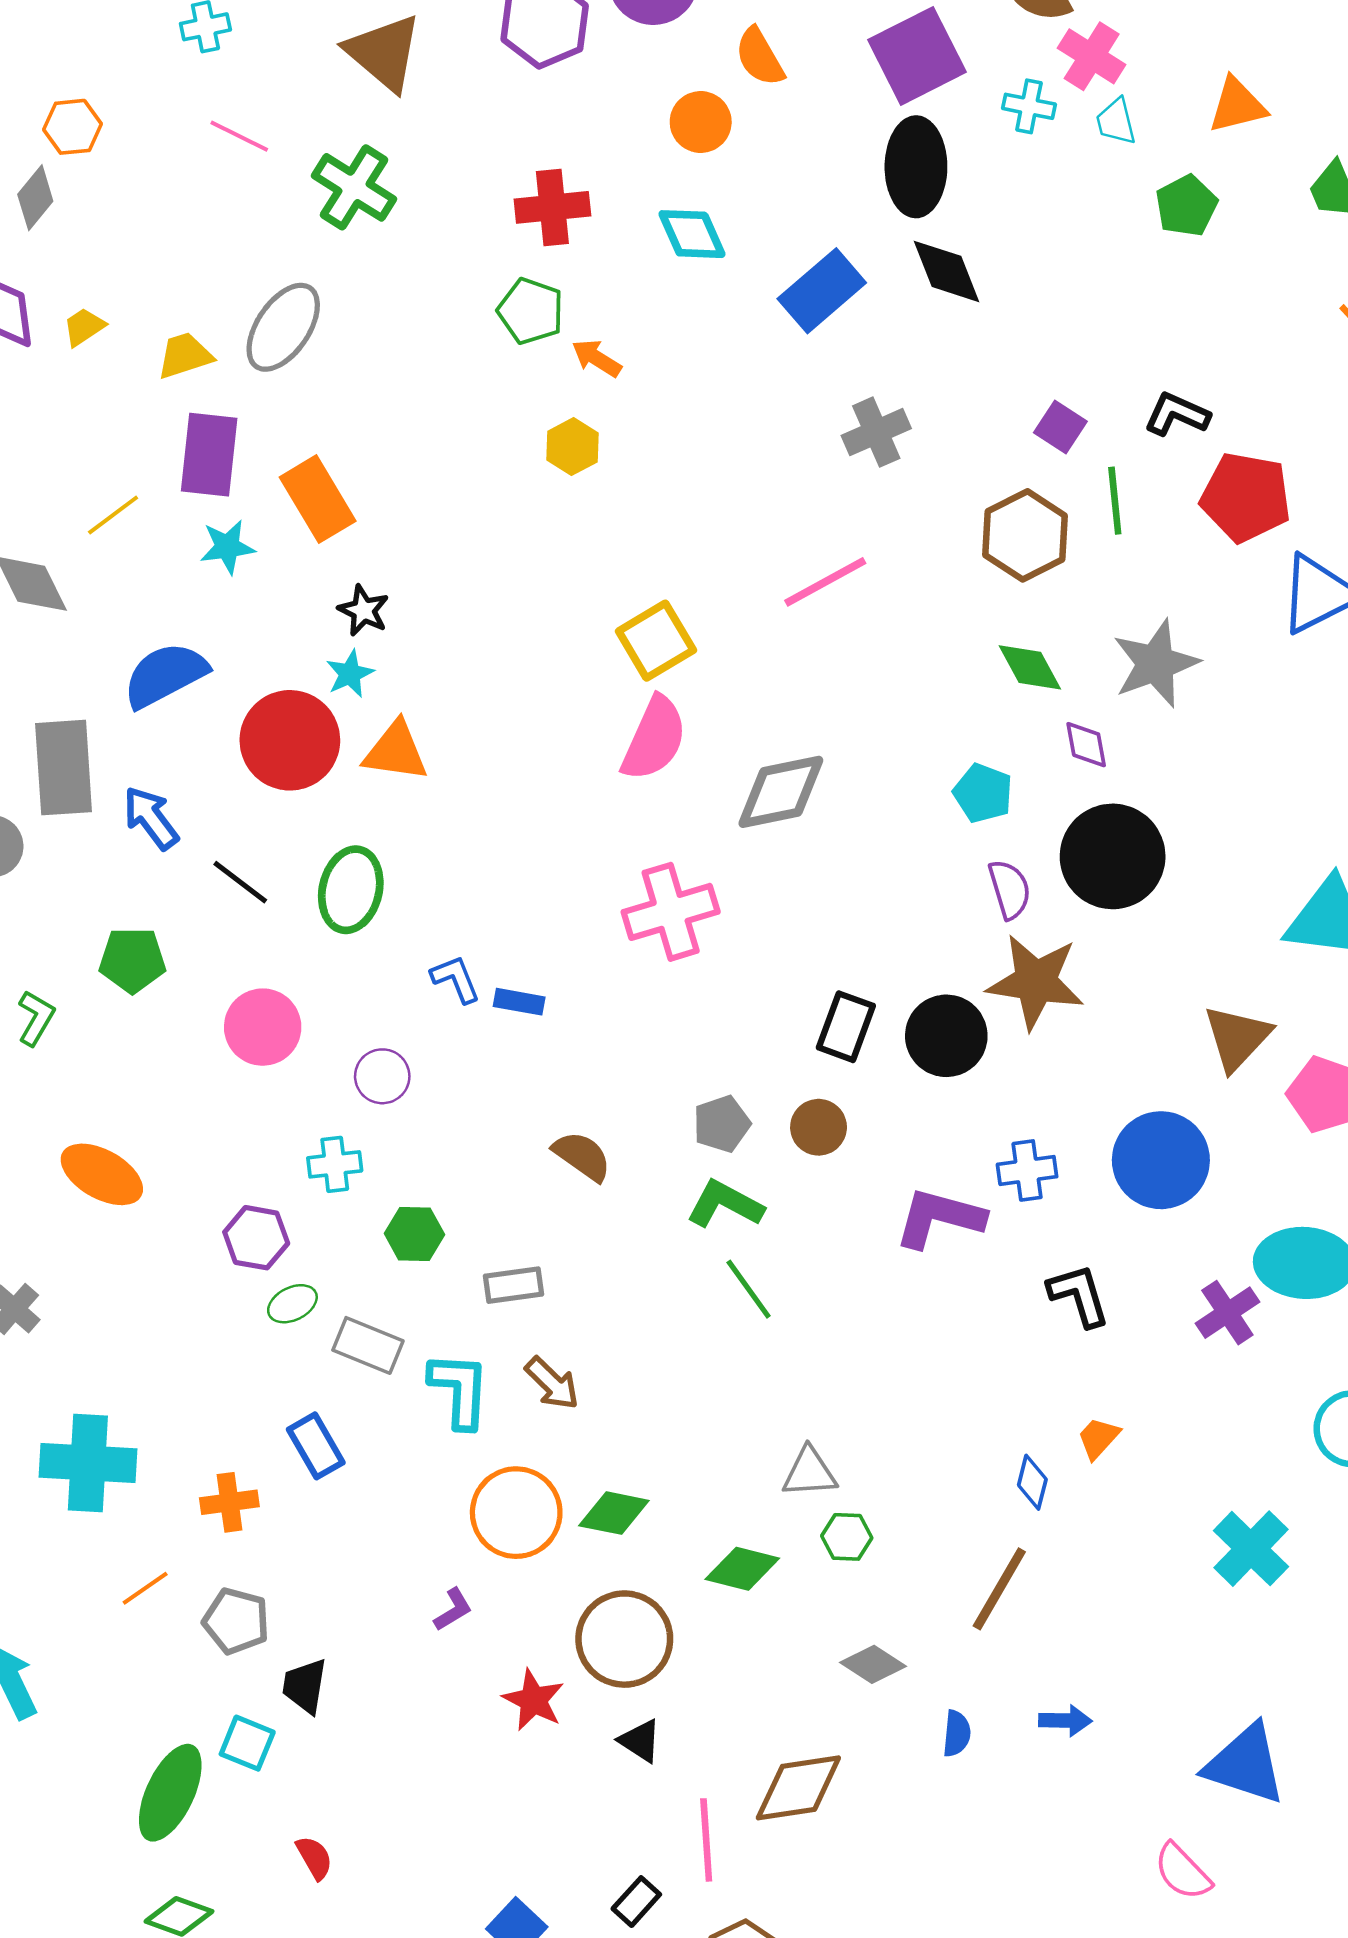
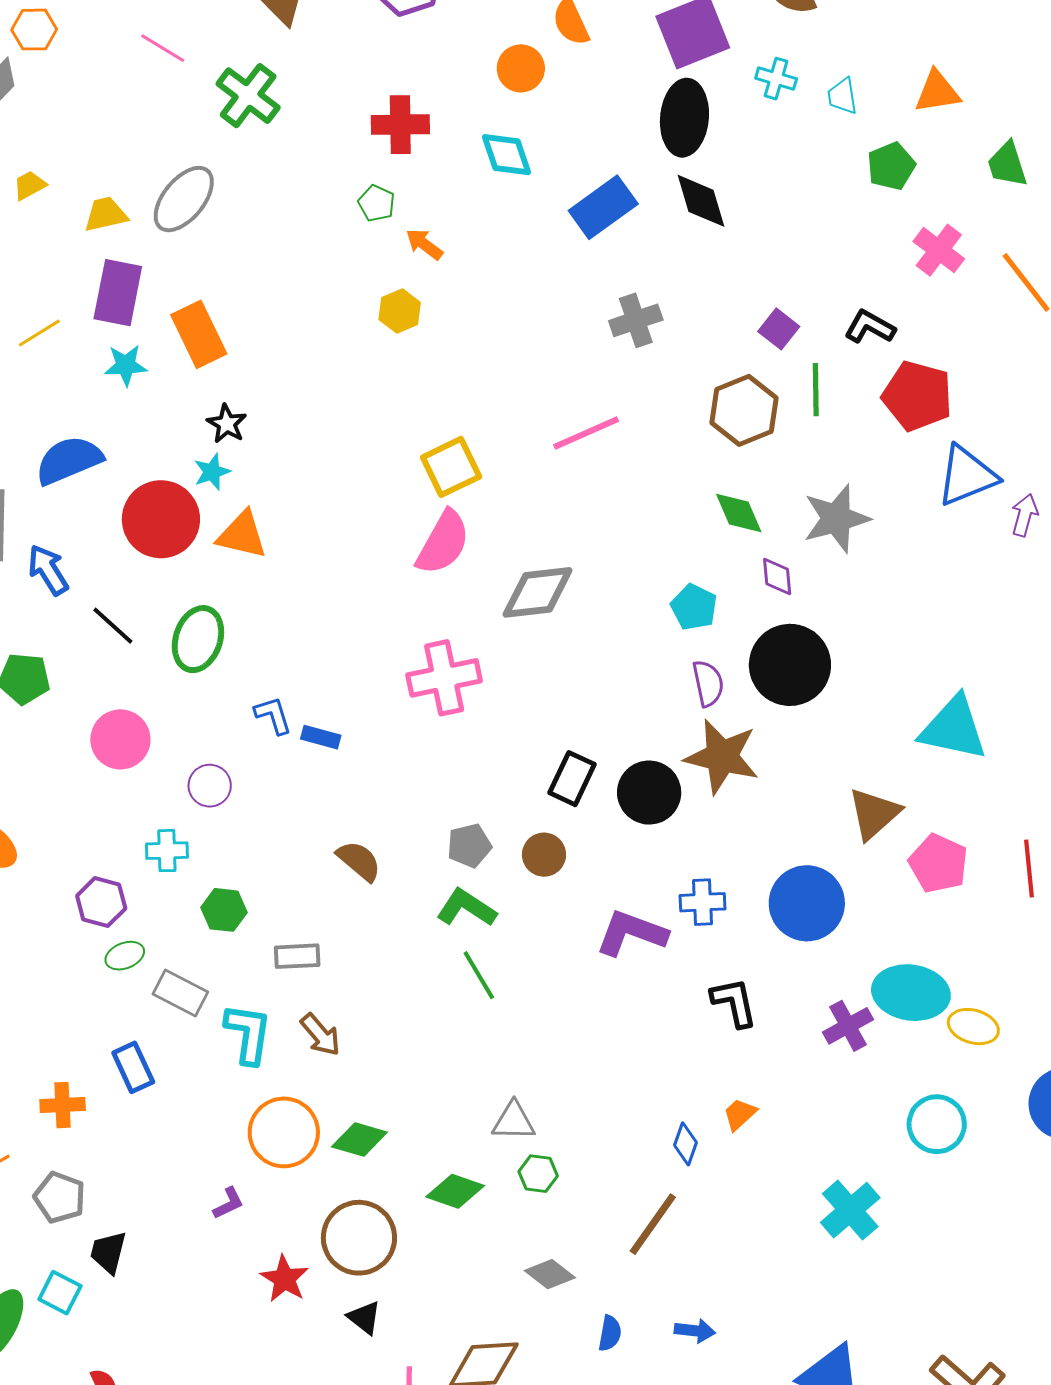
pink cross: (1092, 56) -> (939, 250), moved
green pentagon: (531, 311) -> (376, 203), size x0.7

